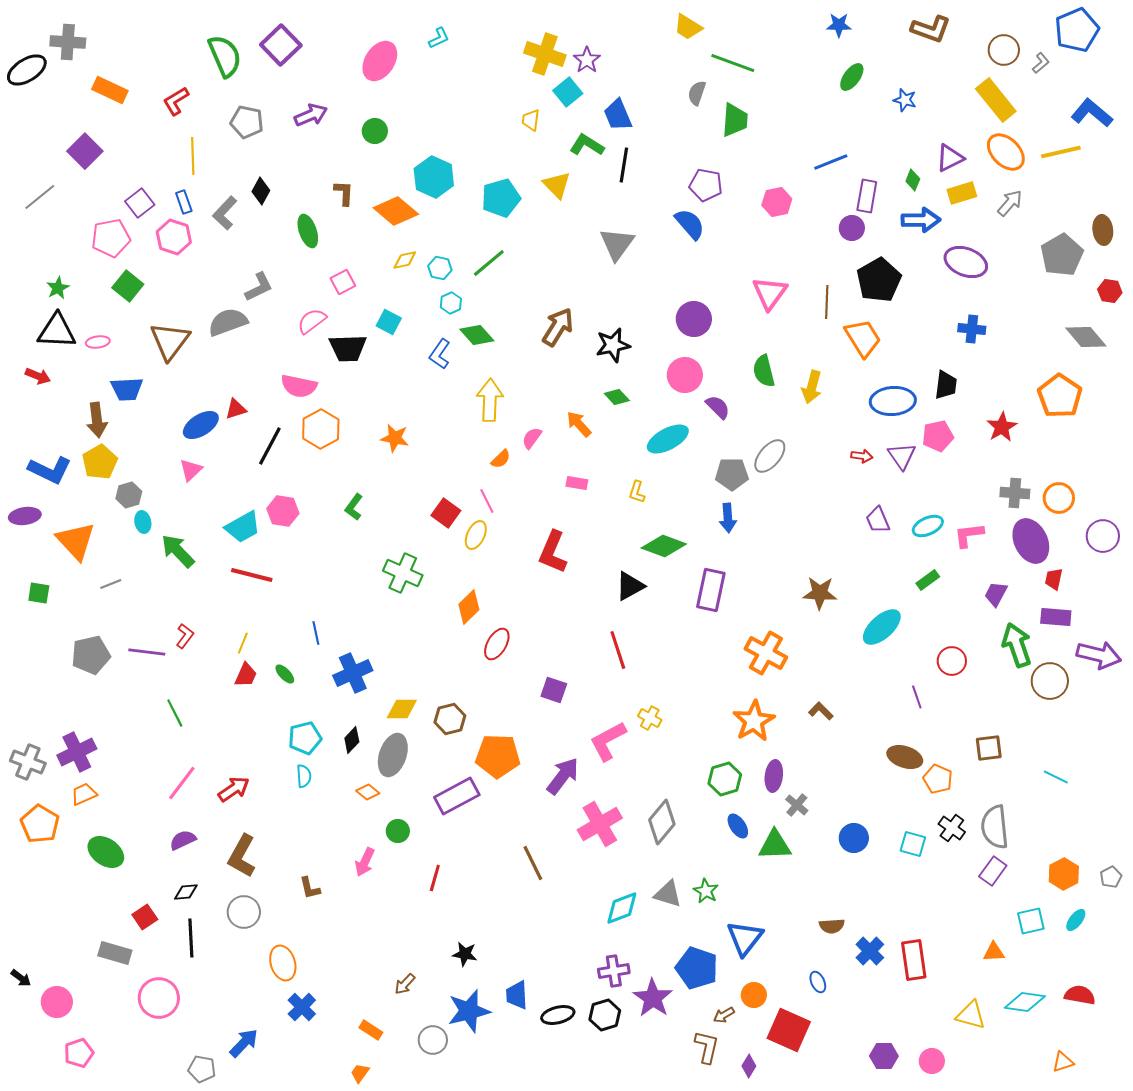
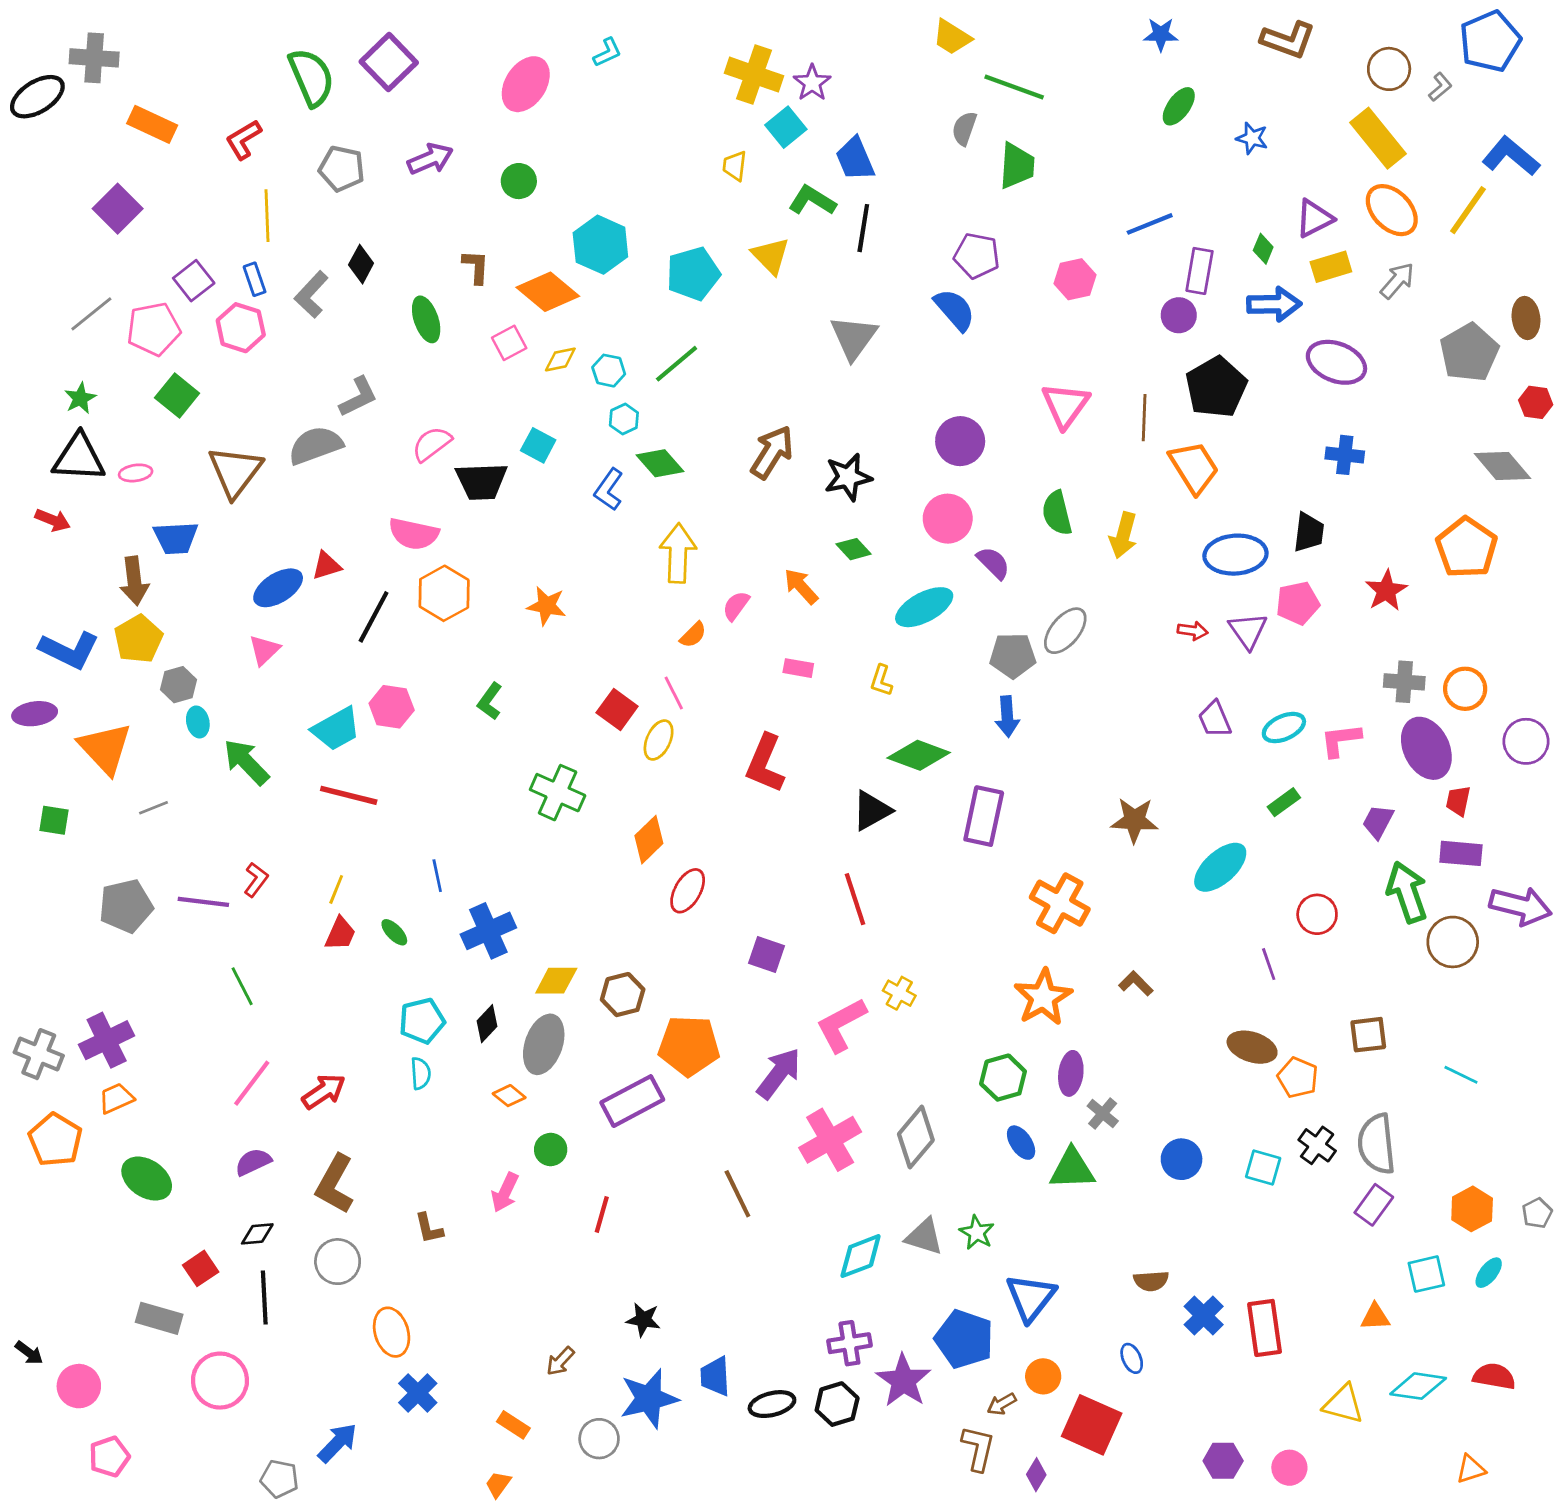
yellow line: (1061, 152) -> (1468, 210), turned -42
gray line: (40, 197) -> (91, 314), moved
pink square: (343, 282) -> (509, 343), moved

